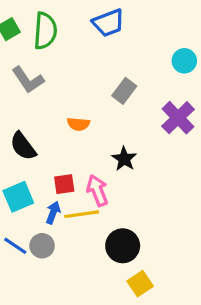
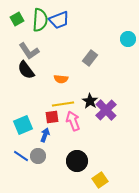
blue trapezoid: (108, 23) -> (59, 20), moved
purple cross: (178, 118) -> (106, 110), moved
black semicircle: (23, 146) -> (26, 70), moved
yellow line: (82, 214) -> (63, 104), moved
black circle: (123, 246) -> (77, 161), moved

